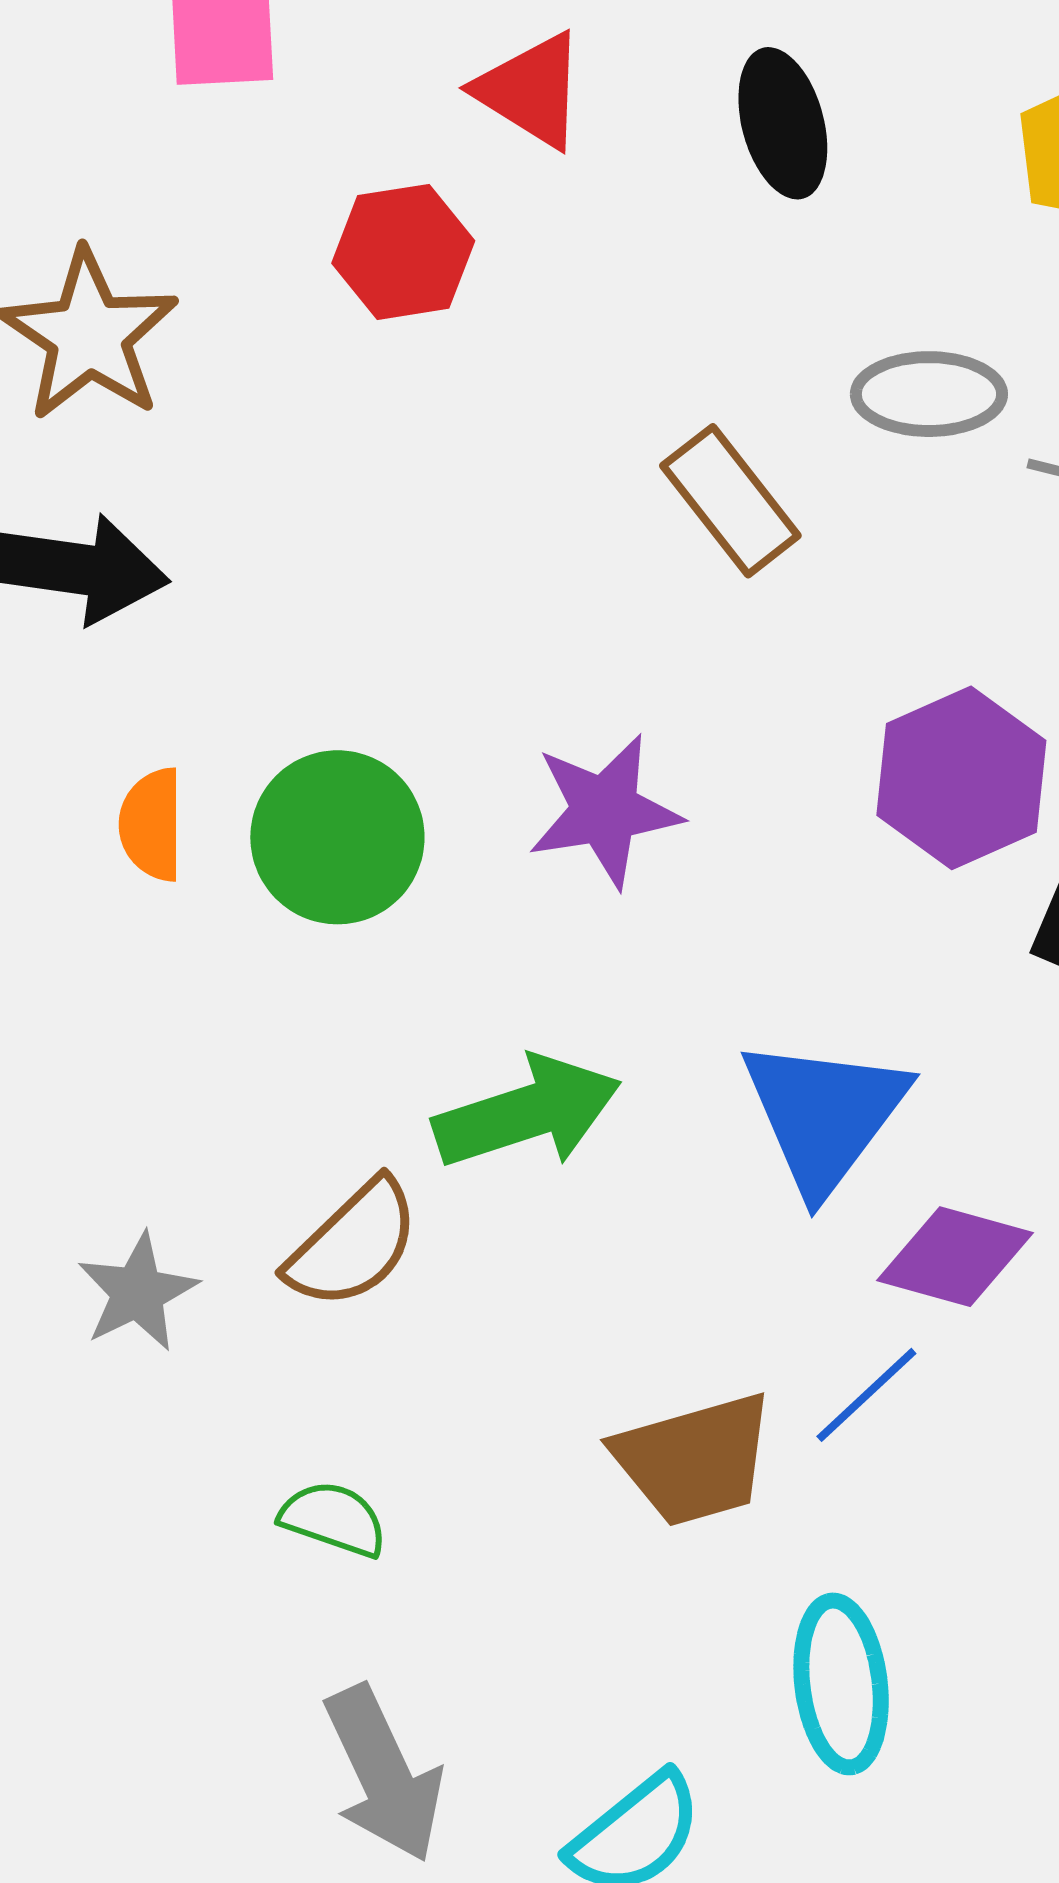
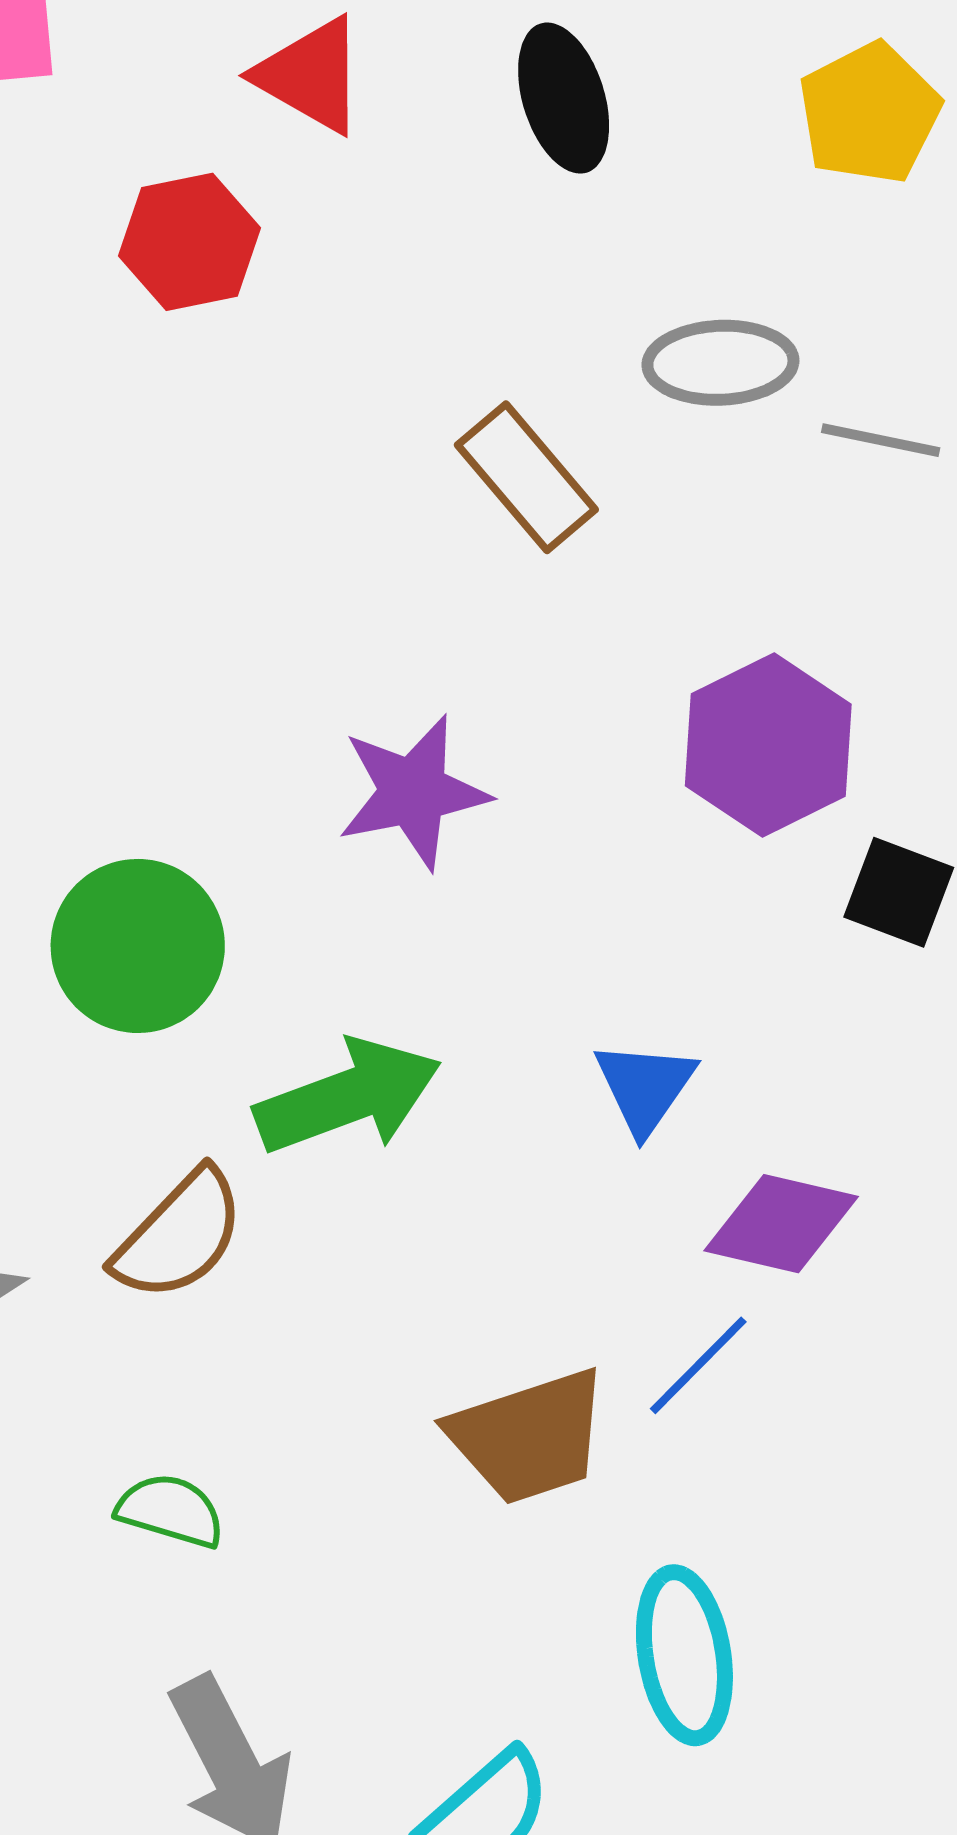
green circle: (337, 837) -> (138, 946), moved
blue triangle: (824, 1115) -> (645, 1087), size x0.6

